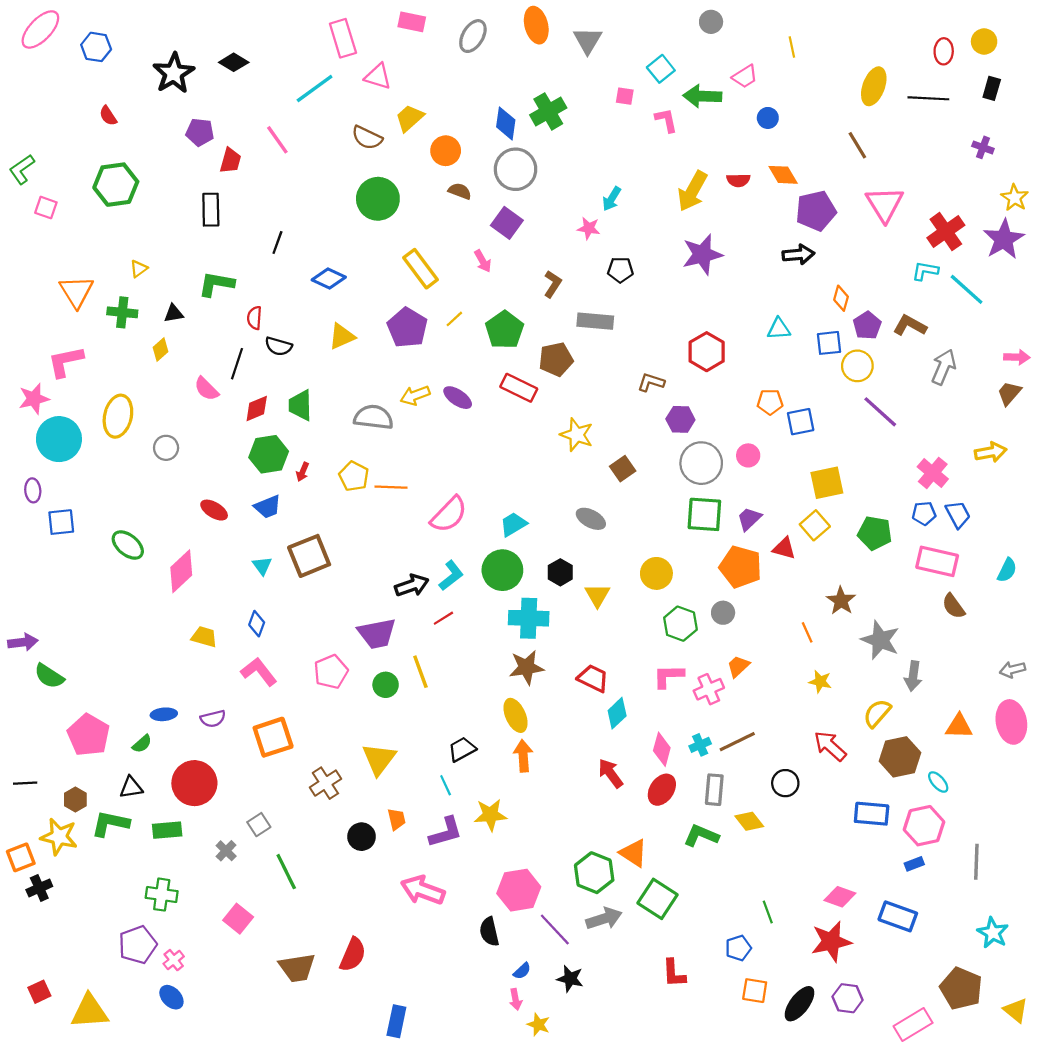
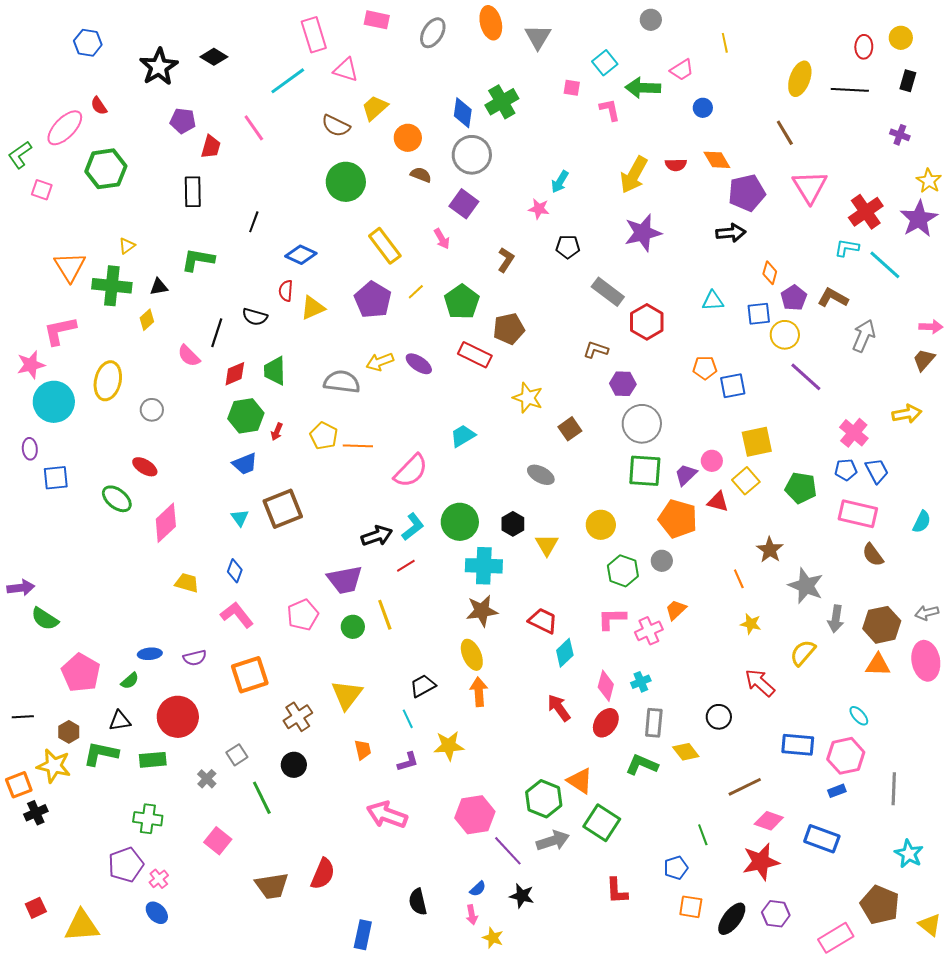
pink ellipse: (40, 29) -> (65, 128), moved
green cross: (122, 312) -> (112, 286), size x1.4
red semicircle: (254, 318) -> (286, 291), moved
gray rectangle: (595, 321) -> (608, 292), moved, turned 32
pink circle: (748, 455) -> (712, 461), moved
red ellipse: (214, 510) -> (145, 467), moved
cyan trapezoid: (513, 524) -> (463, 436), moved
brown line: (737, 742) -> (745, 787), moved
brown hexagon: (900, 757) -> (882, 625), moved
purple L-shape: (446, 832) -> (408, 762), size x0.7
black circle: (362, 837) -> (294, 765), moved
black semicircle: (489, 932) -> (418, 902), moved

